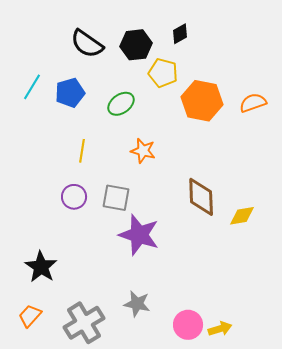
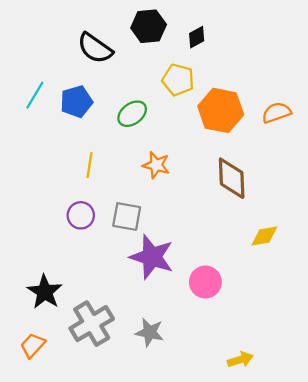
black hexagon: (136, 45) -> (149, 26), moved
brown diamond: (201, 197) -> (232, 178), moved
gray cross: (84, 323) -> (92, 324), moved
pink circle: (188, 325) -> (205, 282), moved

